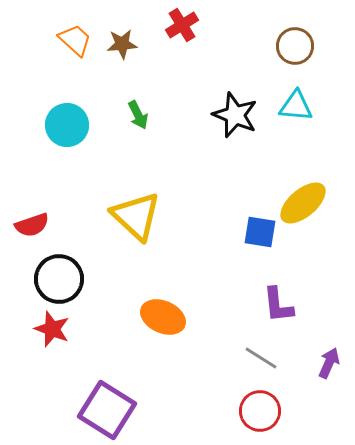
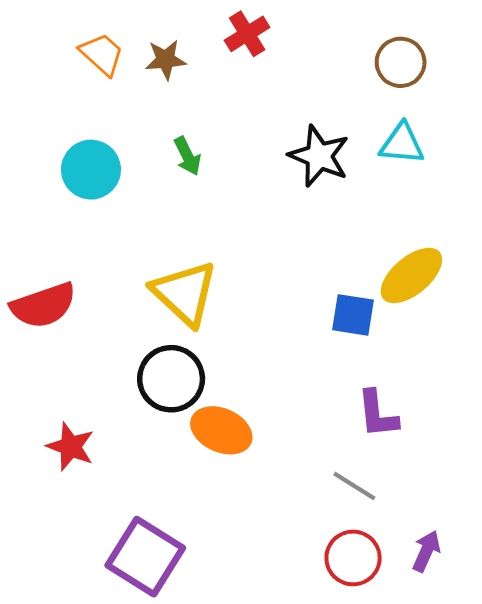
red semicircle: (32, 225) -> (43, 305), size x1.4
black circle: (59, 279) -> (171, 379), moved
purple arrow: (329, 363) -> (426, 551), moved

